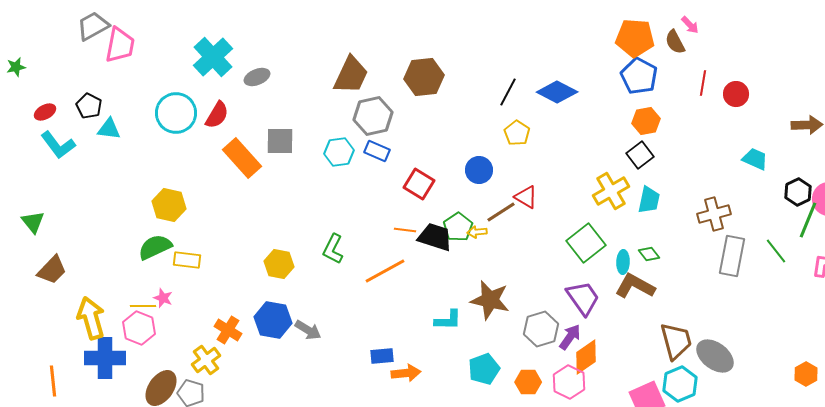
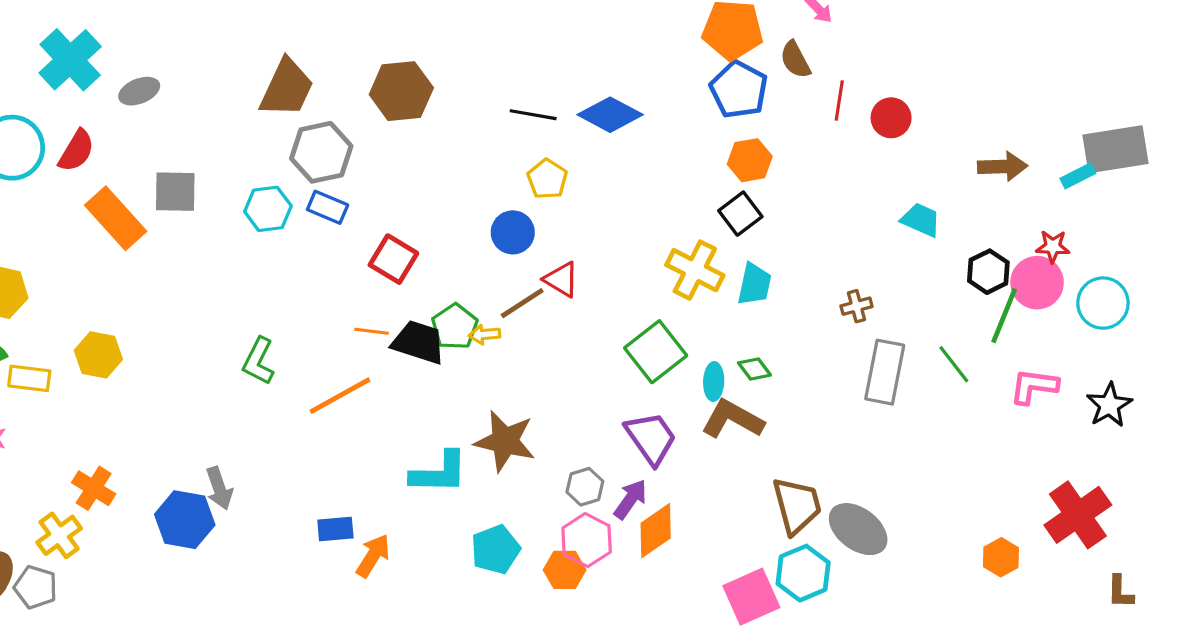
brown semicircle: (675, 42) -> (795, 60), moved
black line: (508, 92) -> (533, 115), turned 72
blue circle: (479, 170) -> (513, 232), moved
yellow cross: (611, 191) -> (695, 270), turned -33
brown cross: (714, 214) -> (857, 306), size x0.6
yellow hexagon: (279, 264) -> (98, 355), moved
blue hexagon: (273, 320) -> (185, 520), moved
cyan L-shape: (448, 320) -> (439, 473), size x1.4
gray hexagon: (541, 329) -> (585, 487), size x0.7
gray arrow: (308, 330) -> (219, 488), turned 40
orange arrow: (406, 373) -> (373, 556), turned -52
pink hexagon: (569, 382) -> (587, 540), moved

